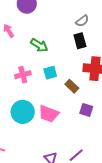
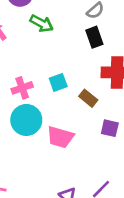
green arrow: (39, 45) -> (42, 23), moved
cyan circle: (23, 112) -> (26, 120), moved

